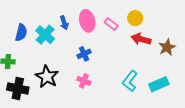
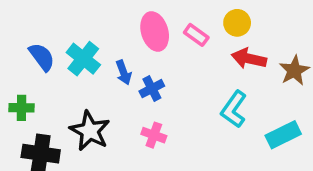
blue arrow: (64, 23) -> (124, 72), moved
blue semicircle: (21, 33) -> (42, 57), turned -48
cyan L-shape: (130, 81) -> (234, 109), moved

